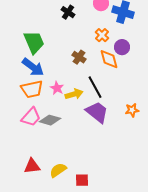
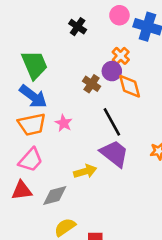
purple circle: (122, 47) -> (112, 71), moved
yellow arrow: (74, 94) -> (85, 171), moved
gray diamond: (50, 120) -> (55, 195), moved, turned -30
red triangle: (32, 166) -> (22, 190), moved

